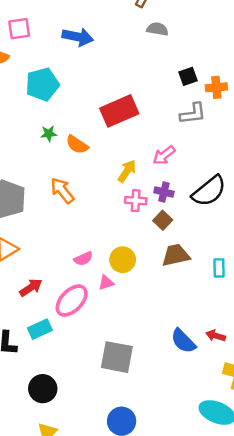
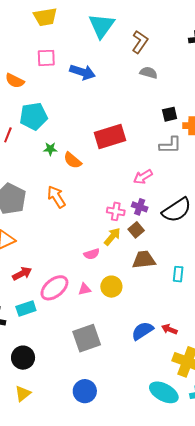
pink square: (19, 29) -> (46, 58), moved
cyan pentagon: (42, 84) -> (34, 116), moved
yellow arrow: (127, 171) -> (112, 237), moved
pink semicircle: (83, 259) -> (92, 254), moved
yellow circle: (123, 260) -> (111, 287), moved
pink triangle: (106, 283) -> (84, 289), moved
blue semicircle: (183, 341) -> (142, 331), turned 95
gray square: (117, 357) -> (87, 338), turned -36

